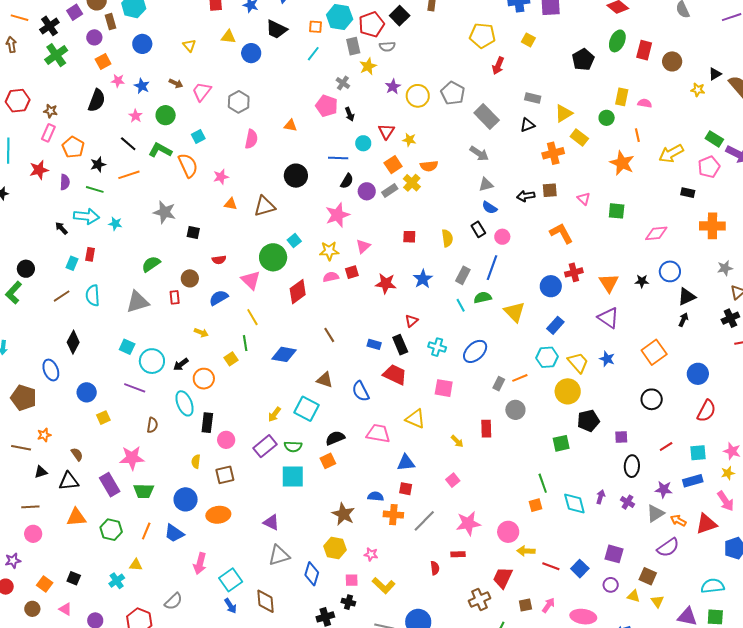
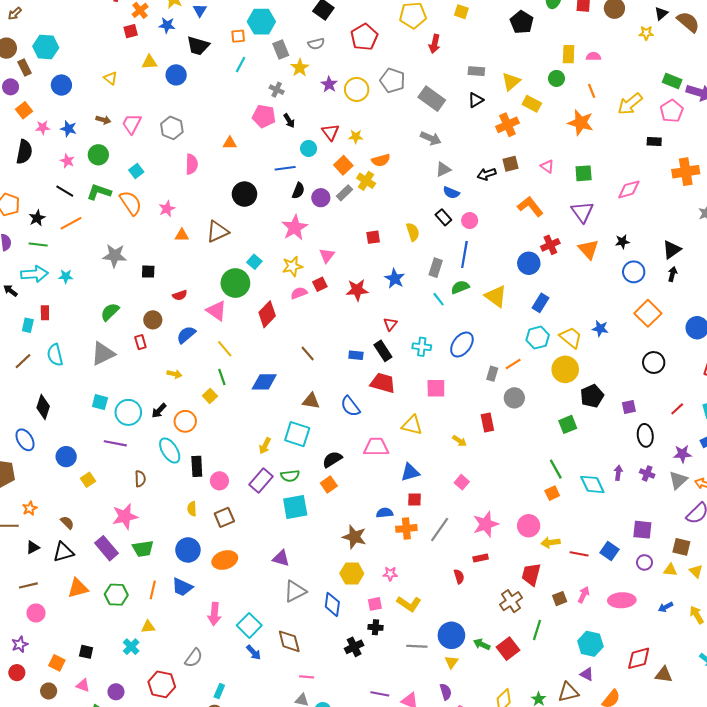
red pentagon: (371, 24) -> (364, 37), moved
blue circle: (670, 271) -> (634, 272), moved
purple triangle: (608, 318) -> (582, 212), moved, turned 30

